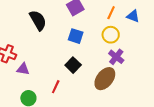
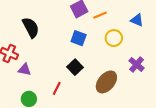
orange line: (111, 13) -> (100, 15), moved, turned 40
black semicircle: (38, 20) -> (31, 27), moved
purple cross: (116, 57) -> (137, 64), moved

